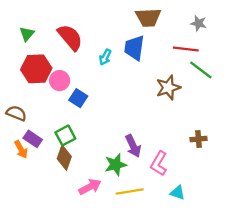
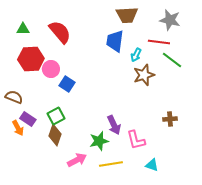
gray star: (199, 23) -> (170, 20), size x1.5
green triangle: (27, 34) -> (23, 29), turned 48
cyan arrow: (105, 57) -> (136, 55), moved
pink L-shape: (159, 163) -> (136, 140), turned -45

